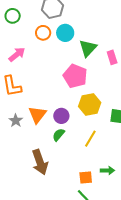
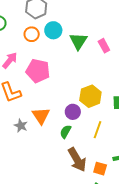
pink pentagon: (75, 76) -> (38, 71), moved
purple circle: (61, 116) -> (73, 112), moved
brown arrow: (40, 162) -> (77, 160), moved
orange square: (86, 177) -> (100, 169), turned 32

